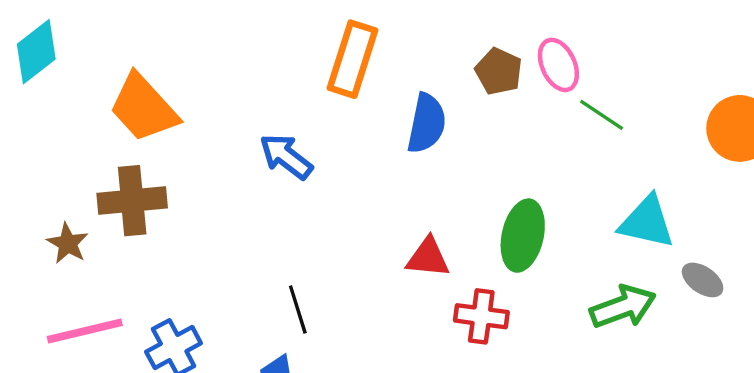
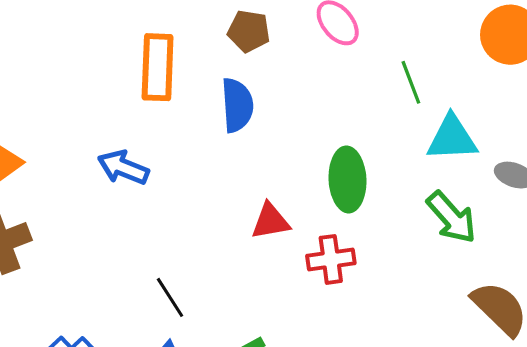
brown pentagon: (499, 71) -> (249, 31), moved
green line: (602, 115) -> (411, 82), moved, turned 51
green arrow: (623, 307) -> (451, 217), turned 84

